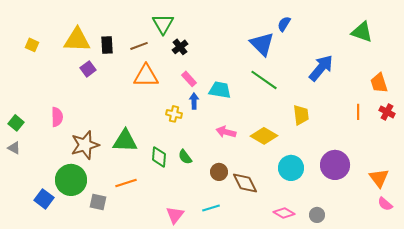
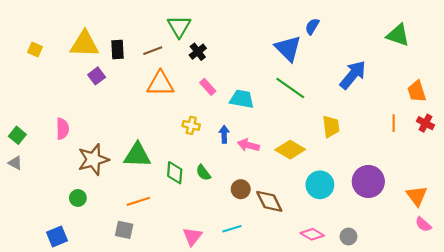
blue arrow: (194, 101) -> (224, 134), moved
green circle: (71, 180) -> (78, 198), size x0.5
blue square: (44, 199) -> (57, 236), moved, turned 30
gray square: (98, 202) -> (124, 230), moved

